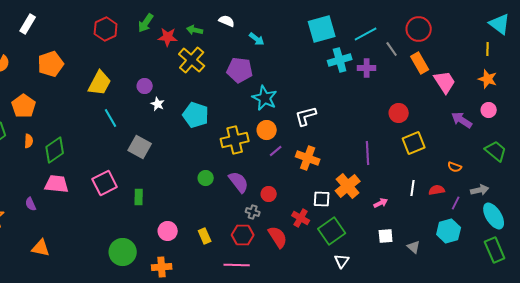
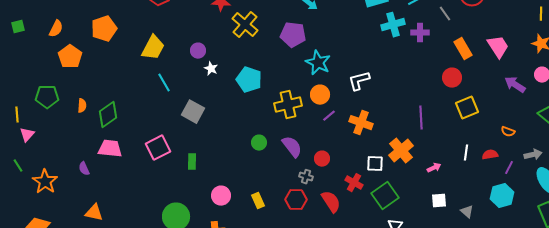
orange rectangle: (420, 63) -> (463, 49), moved
orange pentagon: (24, 106) -> (70, 57), moved

